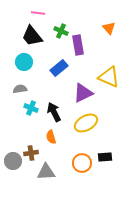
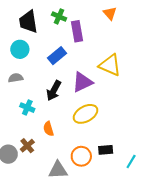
black trapezoid: (32, 36) -> (28, 22), turned 30
cyan cross: (31, 108) -> (27, 108), moved
black arrow: (54, 112) -> (54, 91), moved, turned -126
brown cross: (31, 153) -> (27, 146), turned -32
gray triangle: (46, 172) -> (58, 170), moved

